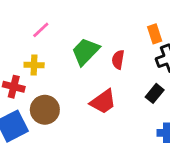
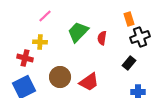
red trapezoid: (103, 102) -> (89, 82), moved
brown circle: (45, 110) -> (60, 77), moved

